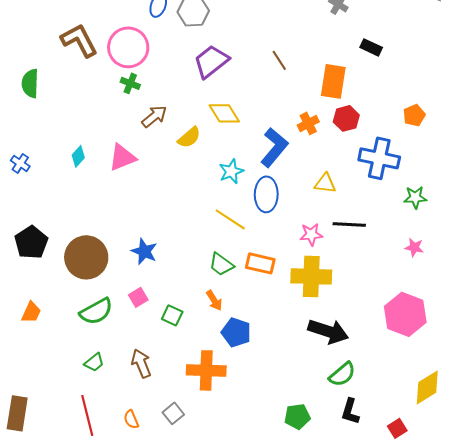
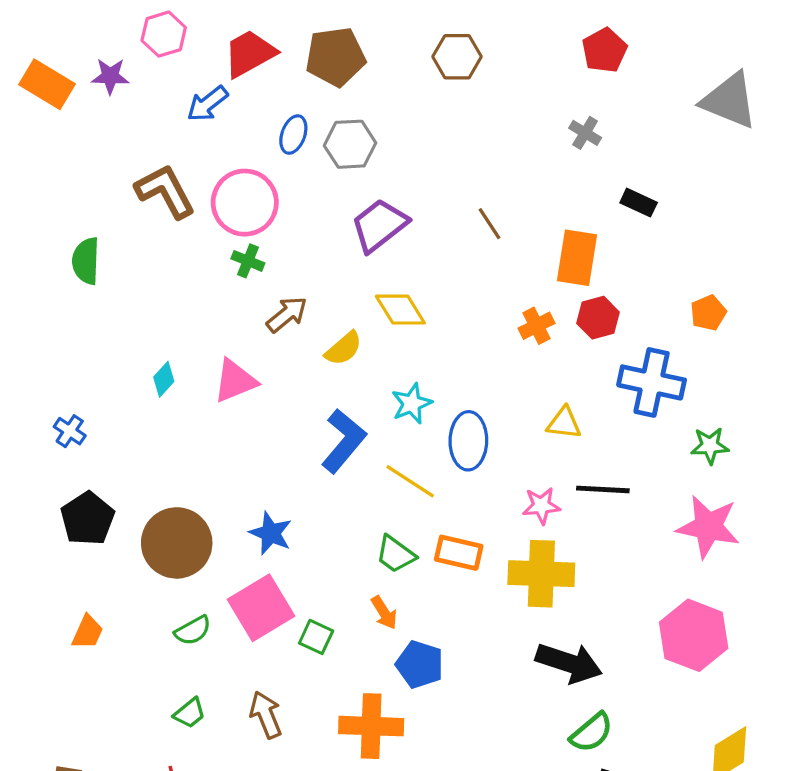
blue L-shape: (274, 147) -> (344, 441), moved
blue cross: (20, 163) -> (70, 431), moved
pink star: (414, 247) -> (708, 527), size x2.0
pink square: (138, 297) -> (261, 608), size x2.0
green semicircle: (96, 311) -> (193, 630), size x0.7

